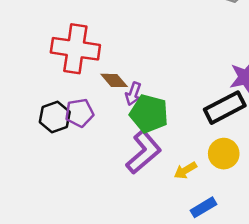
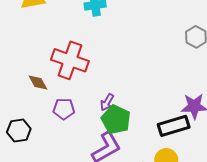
brown diamond: (114, 80) -> (38, 82), moved
black hexagon: (55, 117) -> (19, 130), moved

